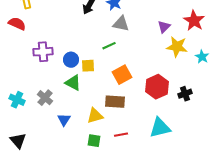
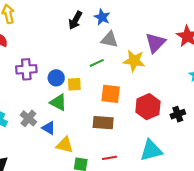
purple triangle: (164, 27) -> (155, 43), size x1.5
yellow star: (177, 47) -> (134, 61), moved
orange square: (122, 75) -> (111, 94), turned 36
yellow triangle: (95, 116) -> (65, 145), moved, turned 30
blue triangle: (64, 120) -> (49, 128), moved, turned -32

